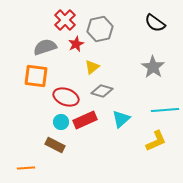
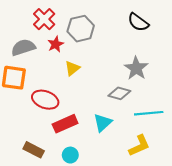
gray diamond: (102, 91) -> (119, 93), moved
cyan circle: (61, 122) -> (70, 155), moved

